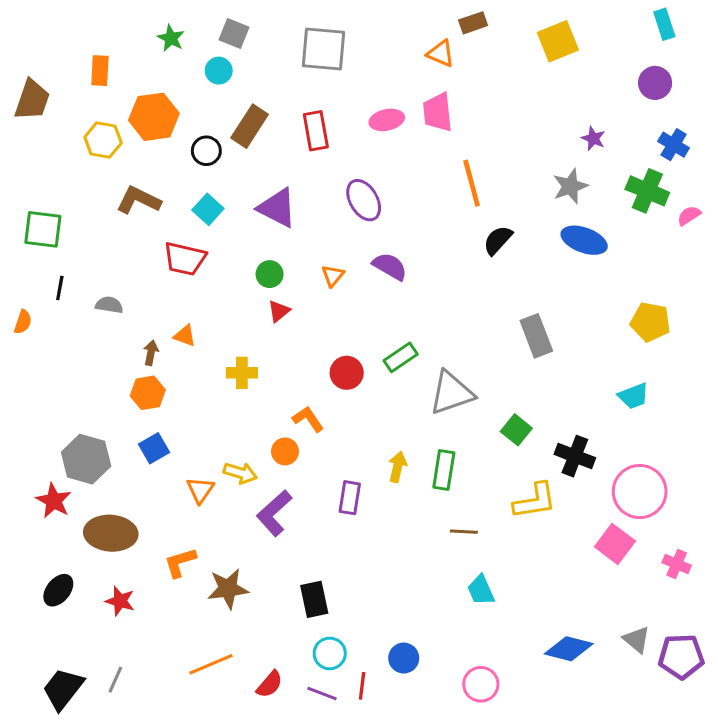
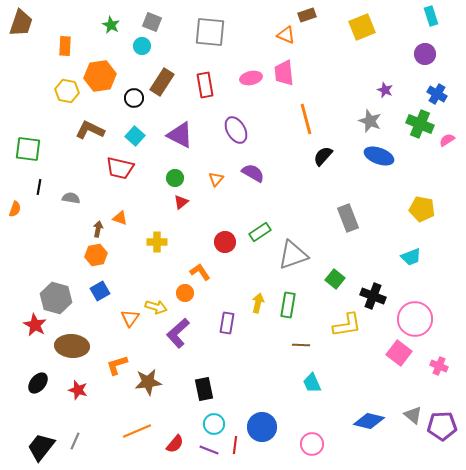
brown trapezoid: (32, 100) -> (21, 23), moved
gray star: (570, 186) -> (370, 121), turned -30
blue circle: (404, 658) -> (262, 427), size x1.5

